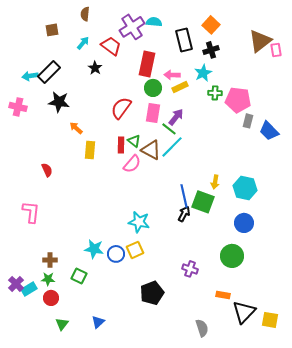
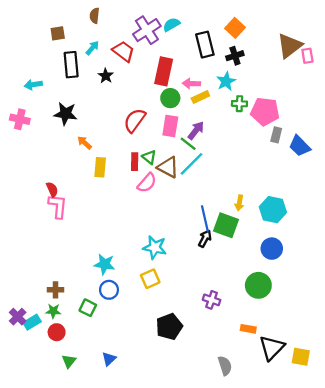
cyan semicircle: (154, 22) -> (171, 25), turned -35
black rectangle: (49, 72) -> (71, 65), moved, turned -50
pink L-shape: (31, 212) -> (58, 206), moved
cyan star: (94, 249) -> (105, 264), moved
blue circle: (116, 254) -> (109, 290), moved

